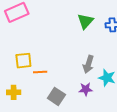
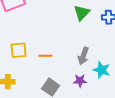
orange line: (40, 72) -> (45, 56), moved

